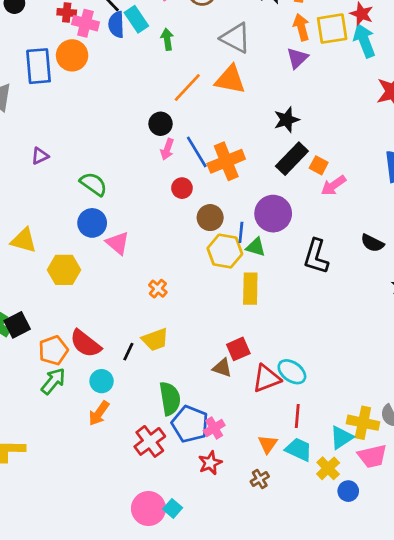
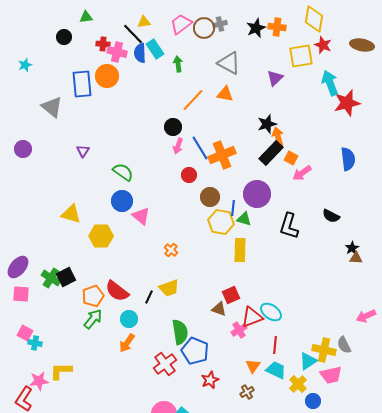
orange arrow: (301, 27) -> (278, 137), moved
cyan arrow: (364, 41) -> (330, 83), moved
orange triangle: (230, 80) -> (225, 94), size x0.7
purple triangle: (40, 156) -> (83, 151), turned -32
pink cross: (214, 428) -> (239, 330), moved

